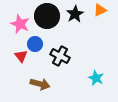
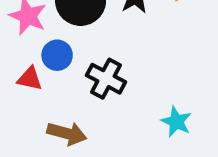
red triangle: (21, 56) -> (30, 79), turned -40

